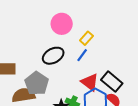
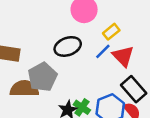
red triangle: (90, 82) -> (123, 56), moved

